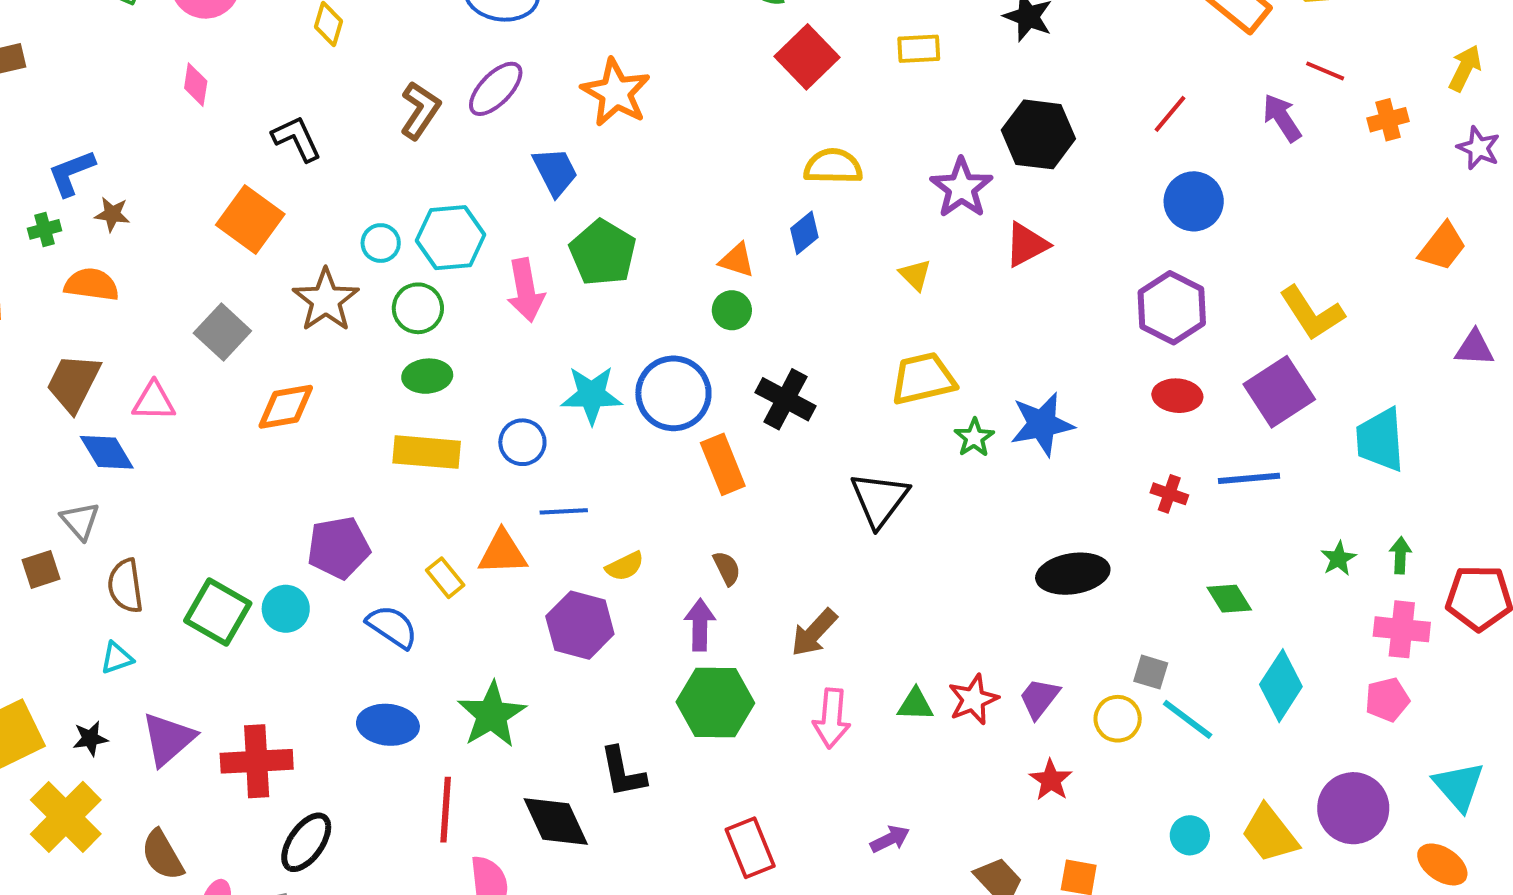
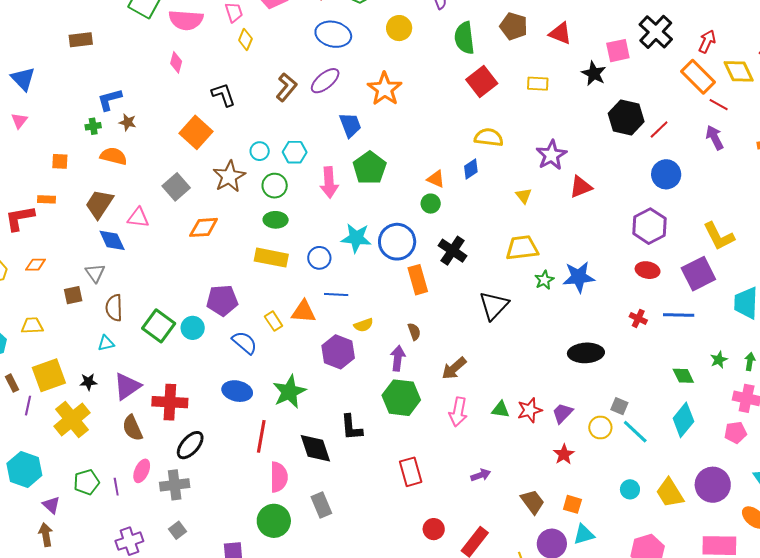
red line: (1325, 71) -> (719, 105), moved
black hexagon: (1038, 134) -> (626, 118), moved
cyan hexagon: (451, 238) -> (295, 152), size x0.7
green diamond: (1229, 599) -> (683, 376), moved
brown semicircle: (162, 855) -> (132, 428), moved

